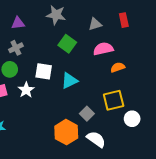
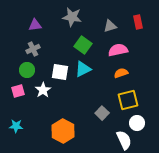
orange semicircle: (118, 67) -> (121, 73), moved
cyan triangle: (69, 81) -> (83, 69), moved
white circle: (132, 119) -> (137, 123), moved
orange hexagon: (66, 132) -> (63, 131), moved
white semicircle: (96, 139) -> (124, 140), moved, turned 30

